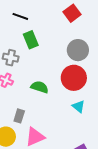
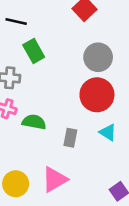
green semicircle: (40, 87) -> (34, 122), moved
gray rectangle: (19, 116) -> (70, 138), moved

